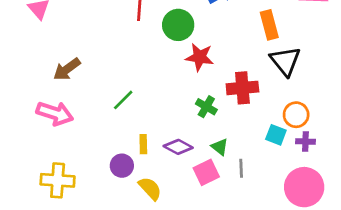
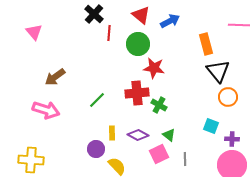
red cross: (242, 88) -> (137, 93), moved
orange circle: (296, 115) -> (228, 97), moved
purple cross: (305, 142) -> (232, 139), moved
gray line: (241, 168) -> (185, 159), moved
yellow cross: (58, 180) -> (31, 160), moved

